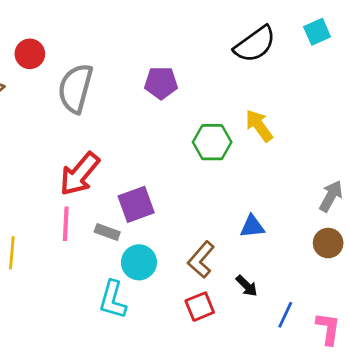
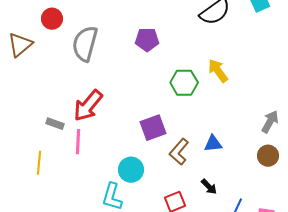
purple square: (136, 204) -> (153, 128), moved
gray rectangle: (107, 232) -> (55, 124), moved
brown L-shape: (201, 260) -> (179, 152), moved

